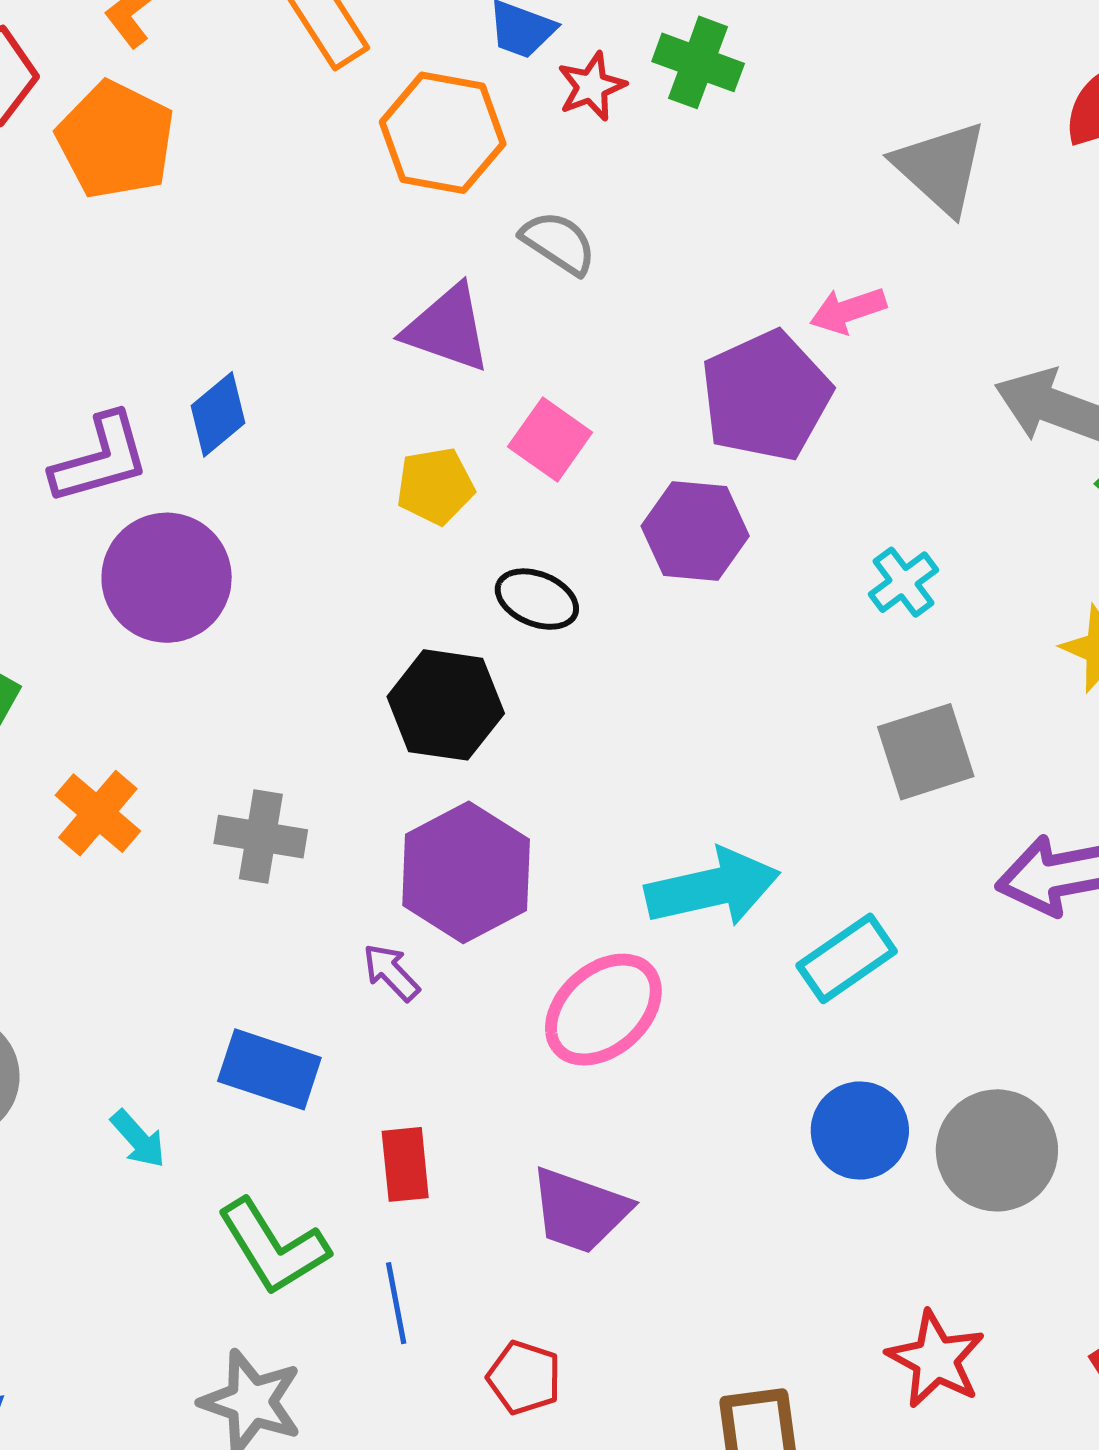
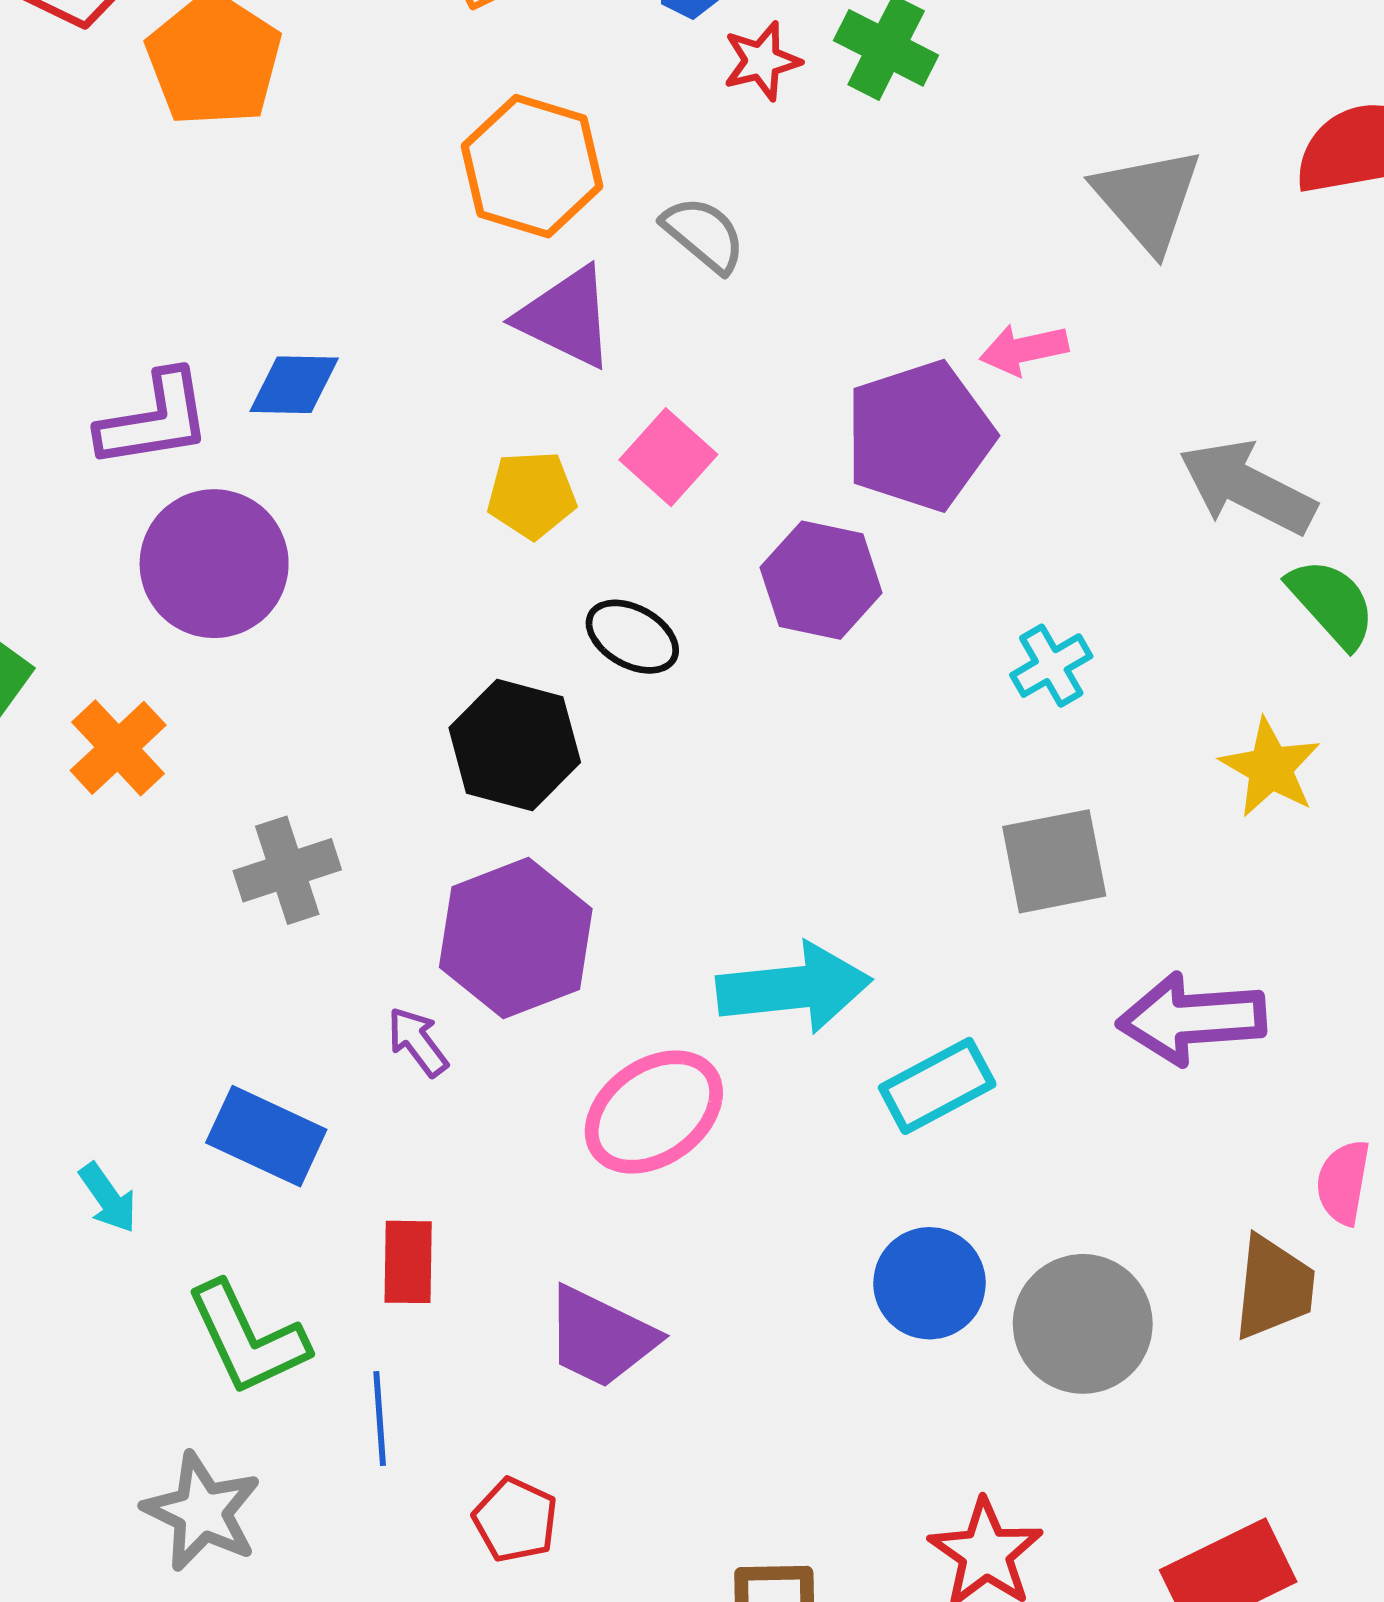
orange hexagon: (443, 133) -> (532, 166), moved
blue diamond: (218, 414) -> (294, 385), turned 34
orange cross: (98, 813) -> (118, 748), moved
gray cross: (261, 837) -> (287, 870), turned -34

